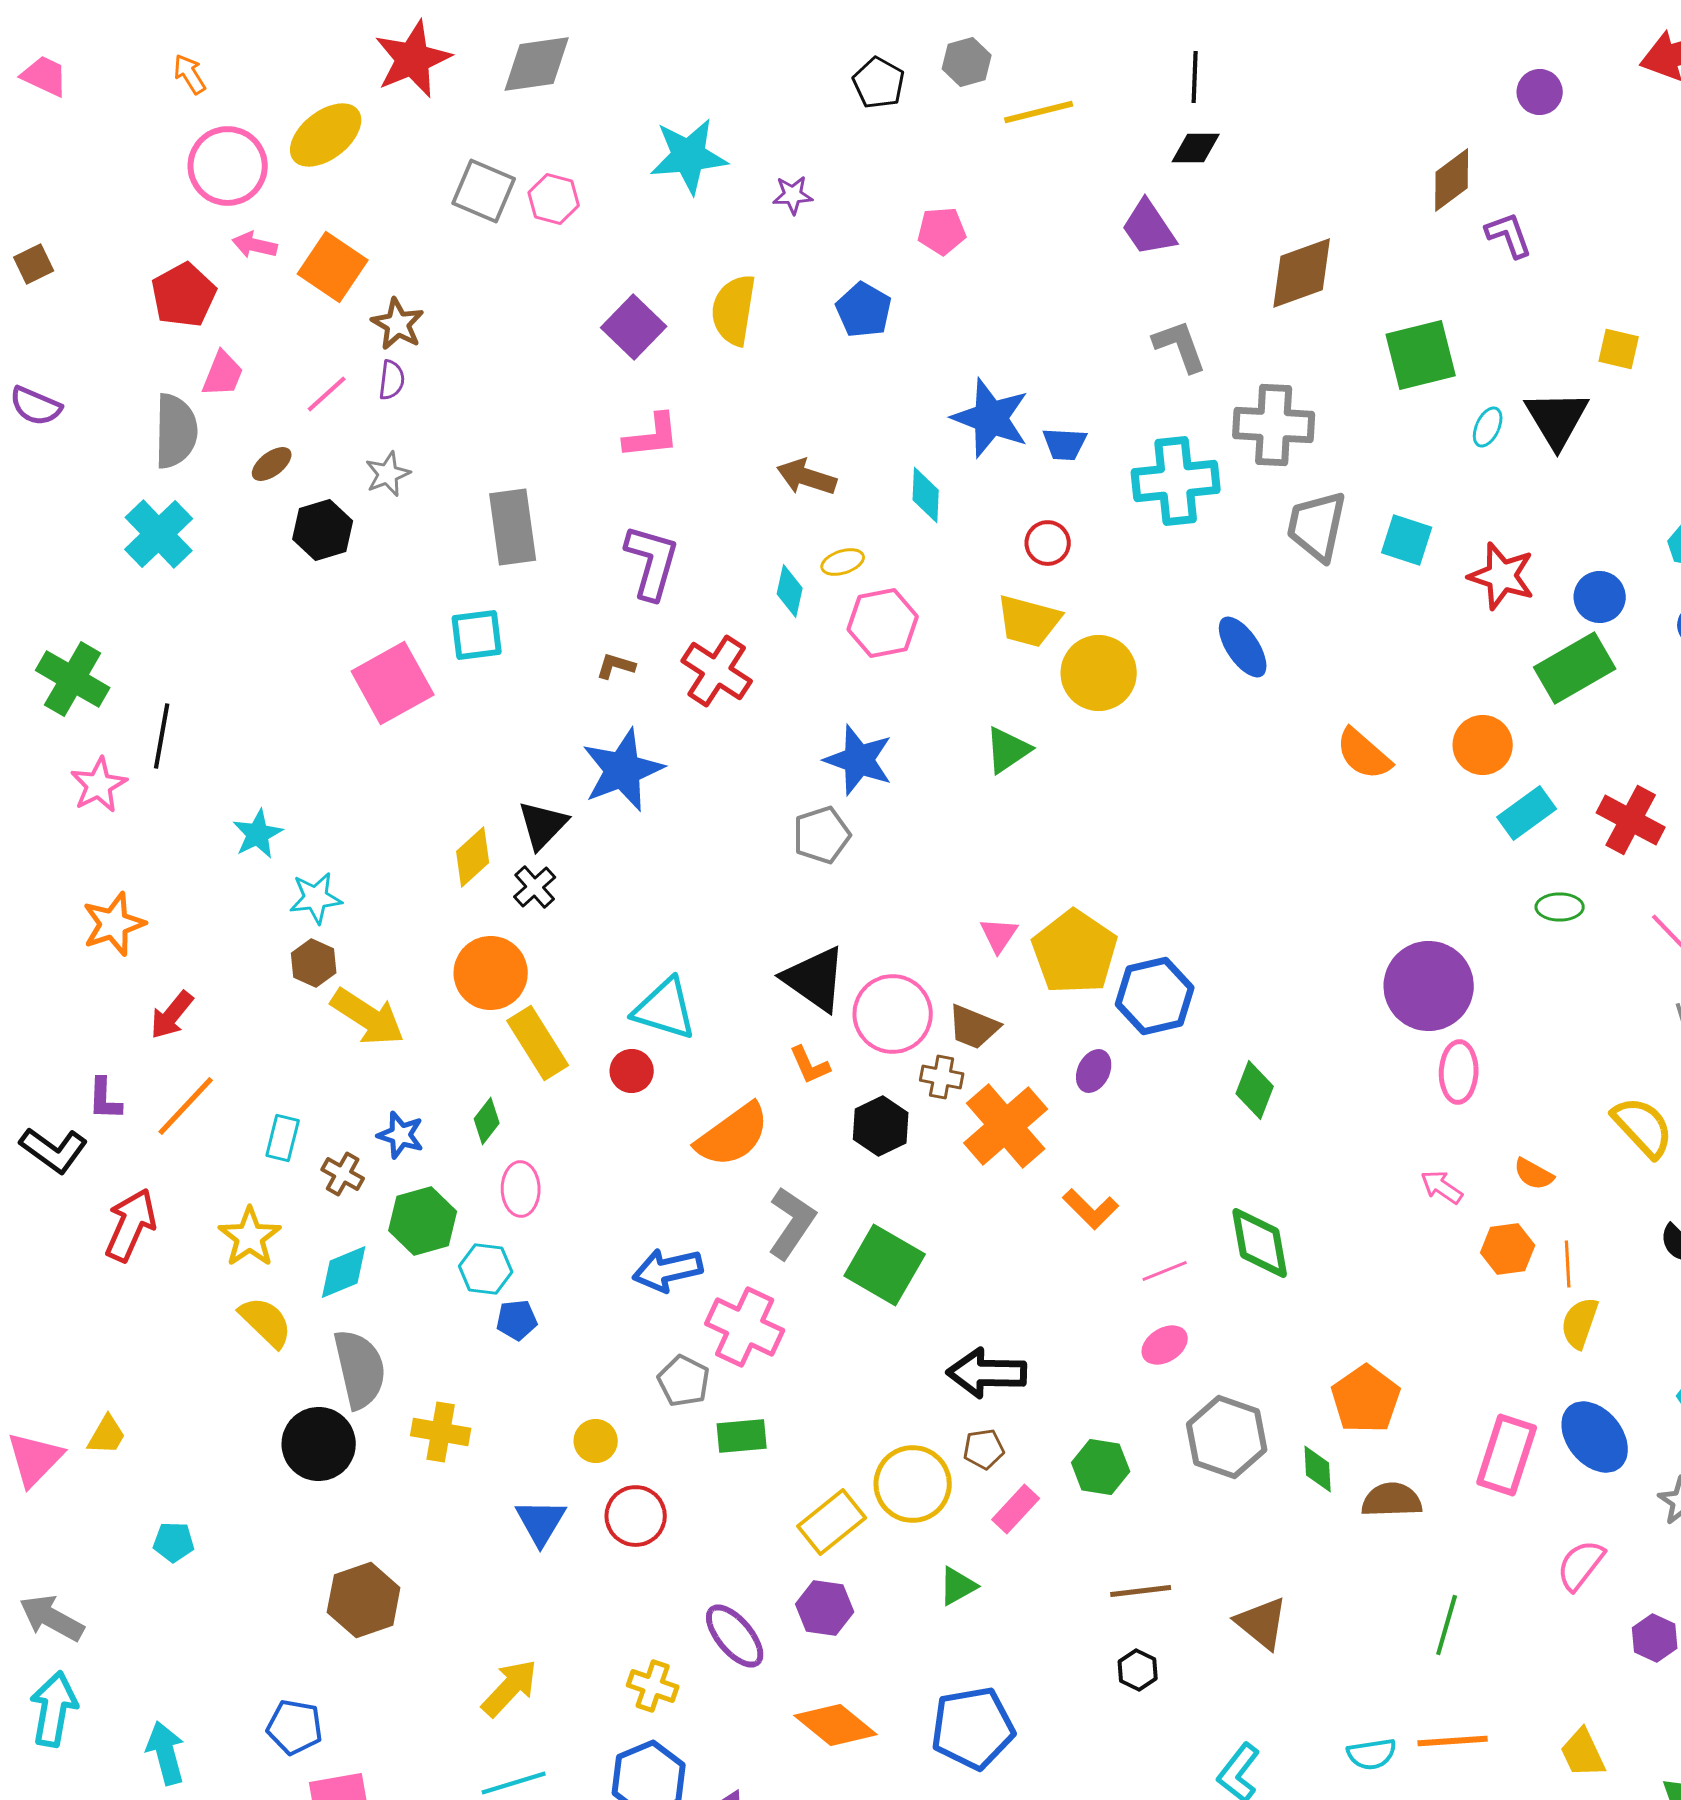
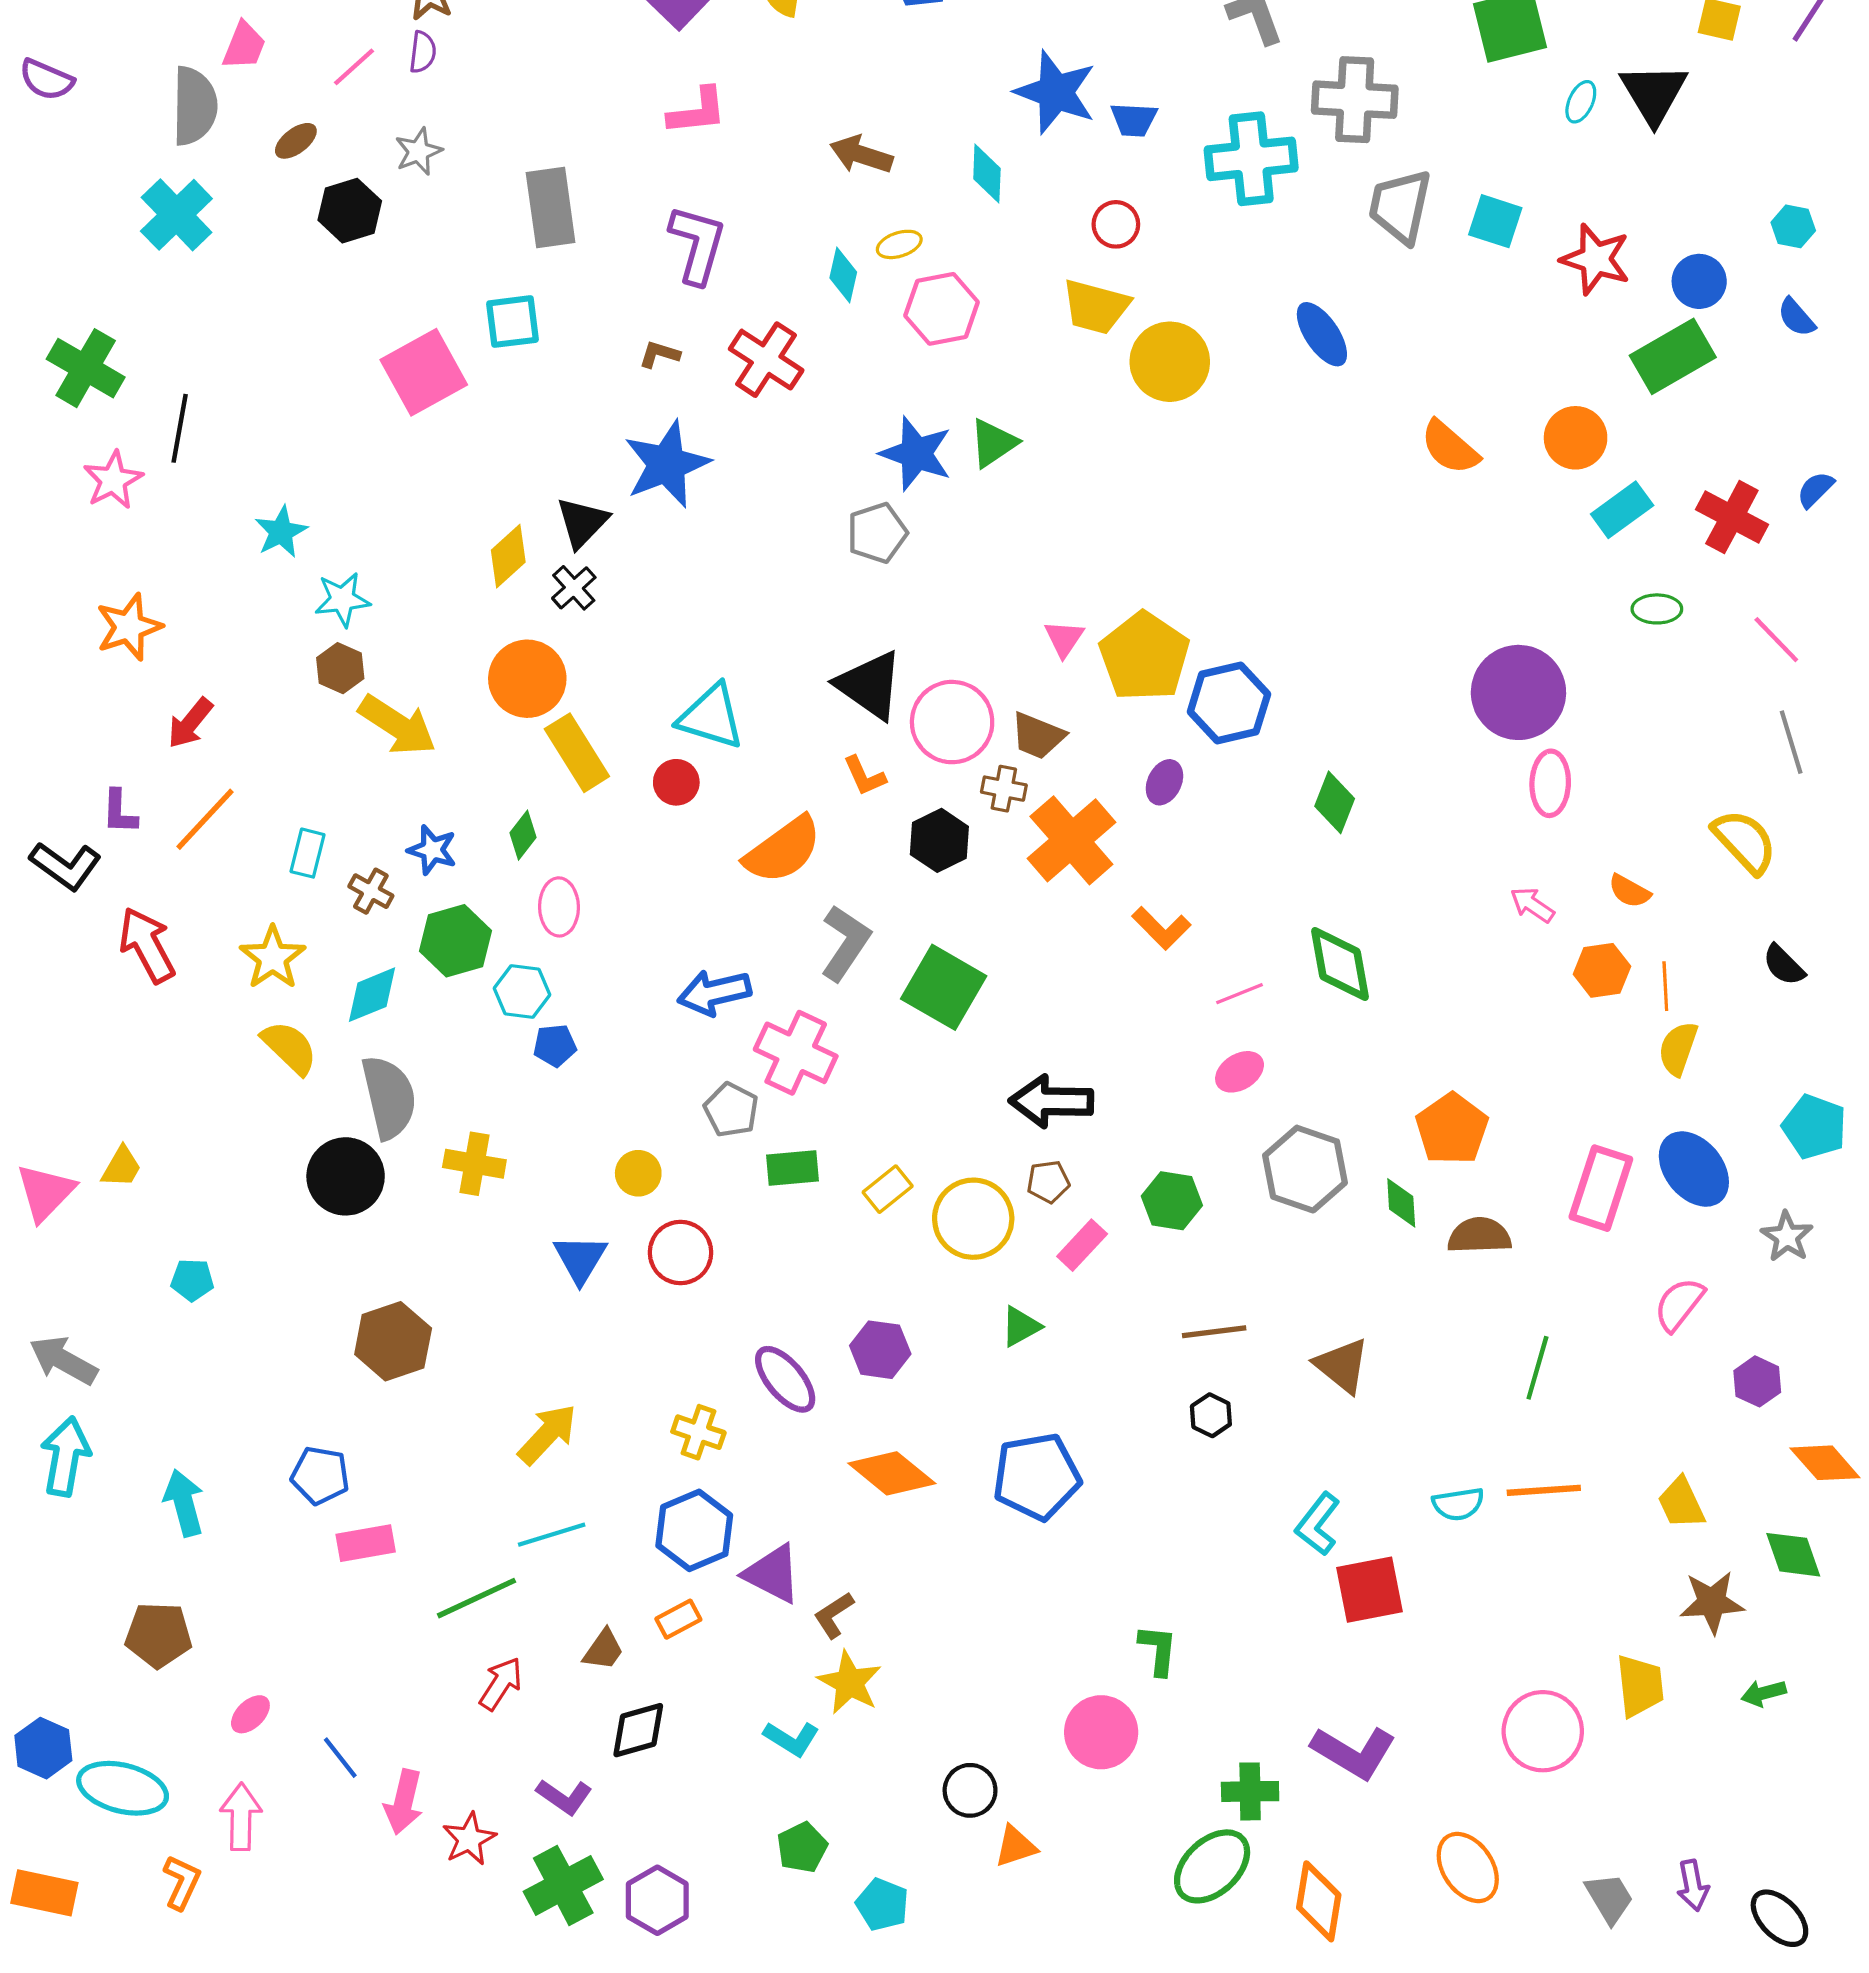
green triangle: (1008, 750) -> (993, 443), moved
red arrow: (131, 1225) -> (147, 945), turned -52
yellow rectangle: (832, 1522) -> (888, 1189), moved, size x0.7

